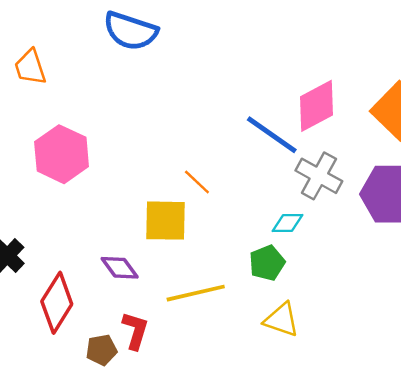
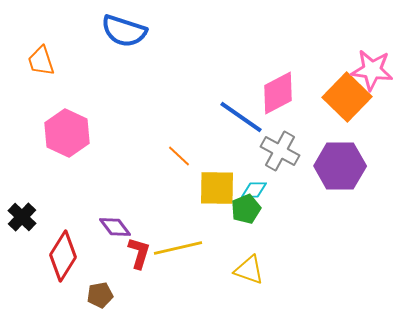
yellow square: (166, 221) -> (217, 188), moved
green pentagon: (267, 263) -> (246, 209), moved
red L-shape: (135, 331) -> (139, 253), moved

